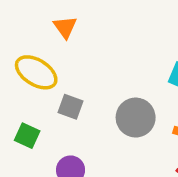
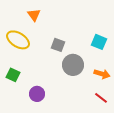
gray square: (71, 107) -> (58, 45), moved

